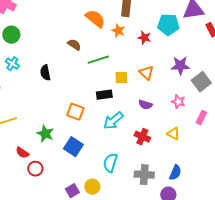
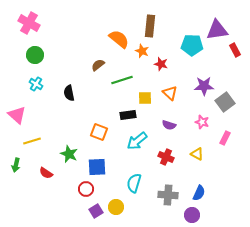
red star: (144, 38) -> (161, 64), moved
brown semicircle: (74, 45) -> (98, 65), turned -72
blue square: (73, 147) -> (97, 167), turned -36
red circle: (35, 169) -> (86, 189), moved

